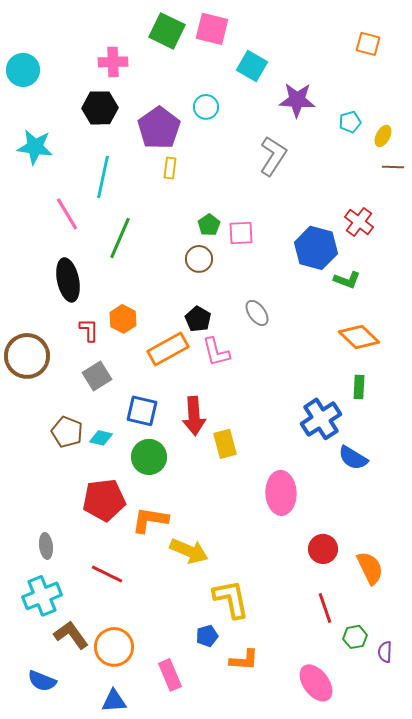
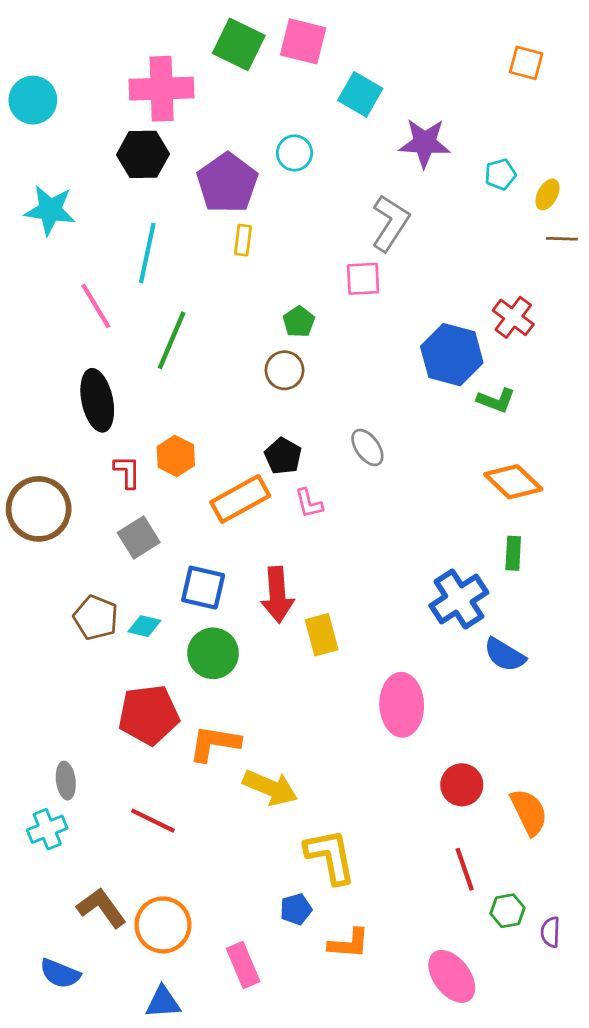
pink cross: (113, 62) -> (162, 89), size x1.5
pink square: (241, 233) -> (363, 279), moved
pink L-shape: (216, 352) -> (309, 503), size x0.7
cyan cross: (42, 596) -> (47, 829), moved, size x0.7

